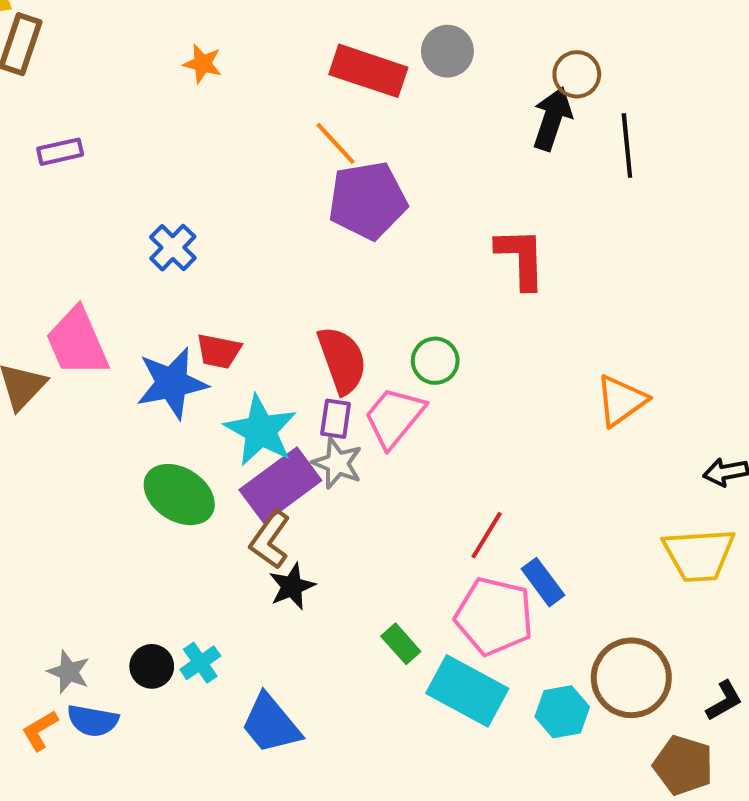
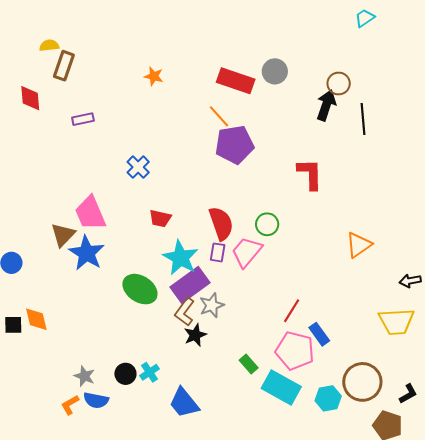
blue star: (172, 383) -> (87, 253), moved, turned -30
gray star: (337, 463) -> (212, 305), moved, turned 30

